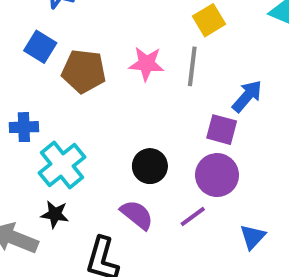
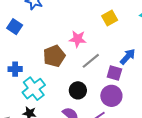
blue square: (40, 47) -> (15, 27), moved
gray line: (192, 66) -> (91, 61), moved, turned 42
brown pentagon: (84, 71) -> (54, 56), moved, turned -30

